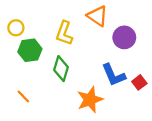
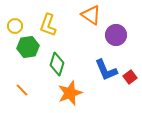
yellow L-shape: (64, 33) -> (48, 25), moved
orange star: (90, 100) -> (70, 93), moved

